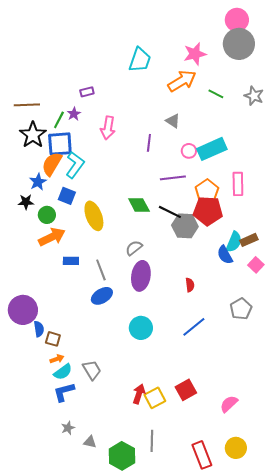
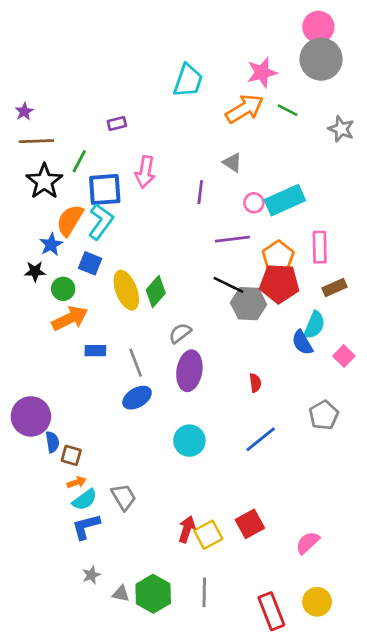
green line: (216, 94) -> (287, 110), moved
purple star: (74, 114) -> (24, 111), moved
blue square: (60, 144) -> (105, 189), moved
green diamond: (139, 205) -> (156, 291), moved, turned 70
brown rectangle: (249, 240) -> (334, 287), moved
green hexagon: (122, 456) -> (153, 594), moved

